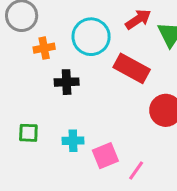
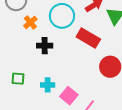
orange cross: (44, 48) -> (30, 22), turned -32
pink square: (105, 156) -> (69, 96), turned -30

